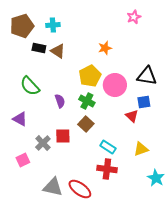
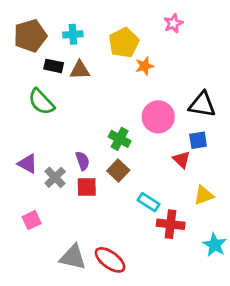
pink star: (134, 17) -> (173, 23), moved
brown triangle: (58, 51) -> (80, 70), turned -35
yellow pentagon: (90, 76) -> (124, 43), moved
green semicircle: (30, 86) -> (41, 102), moved
purple semicircle: (60, 101) -> (83, 161), moved
gray cross: (43, 143) -> (55, 177), moved
yellow triangle: (141, 149) -> (204, 195), moved
red cross: (107, 169) -> (171, 224), moved

